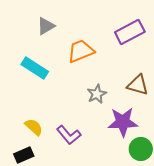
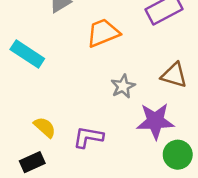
cyan rectangle: (35, 68) -> (27, 54), moved
purple L-shape: (69, 135) -> (88, 137), turned 140

